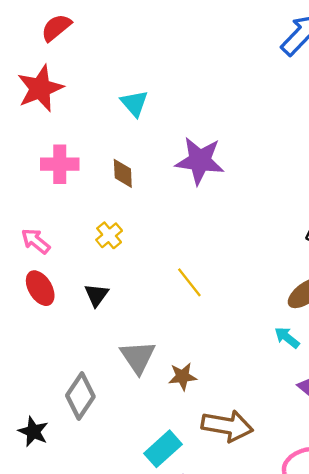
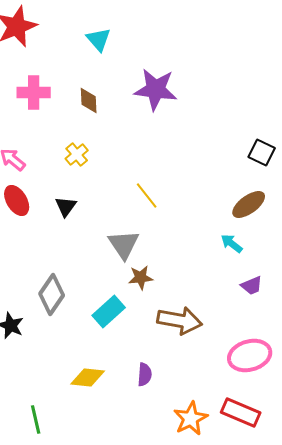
gray triangle: (138, 357) -> (124, 244), moved
cyan rectangle: (163, 449) -> (109, 312), moved

